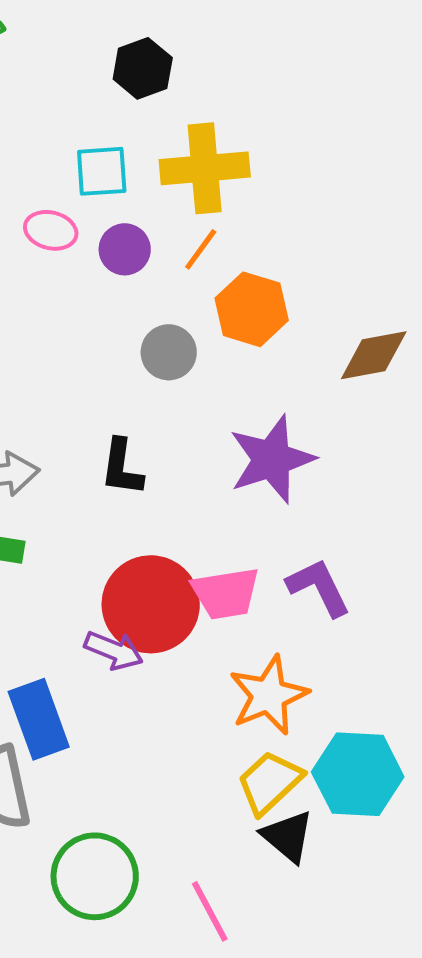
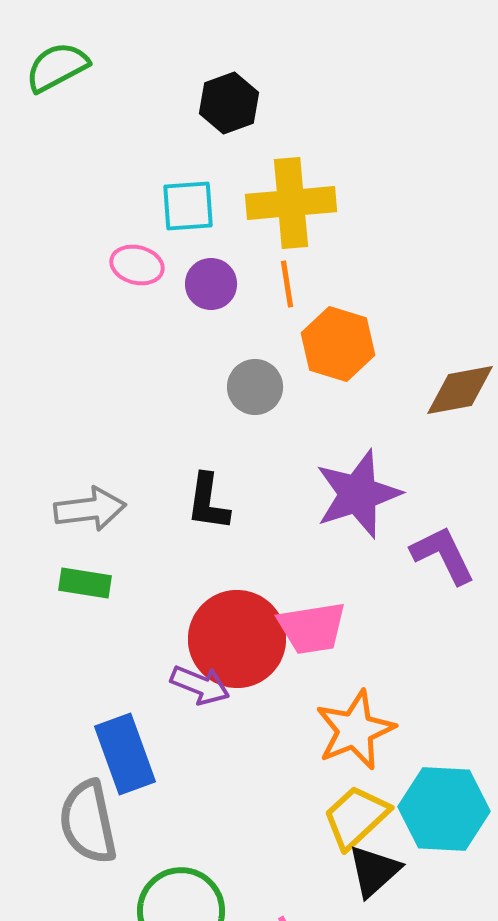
orange line: (201, 249) -> (287, 284), turned -45
purple L-shape: (319, 587) -> (443, 555), moved
black triangle: (288, 836) -> (374, 871), turned 38

